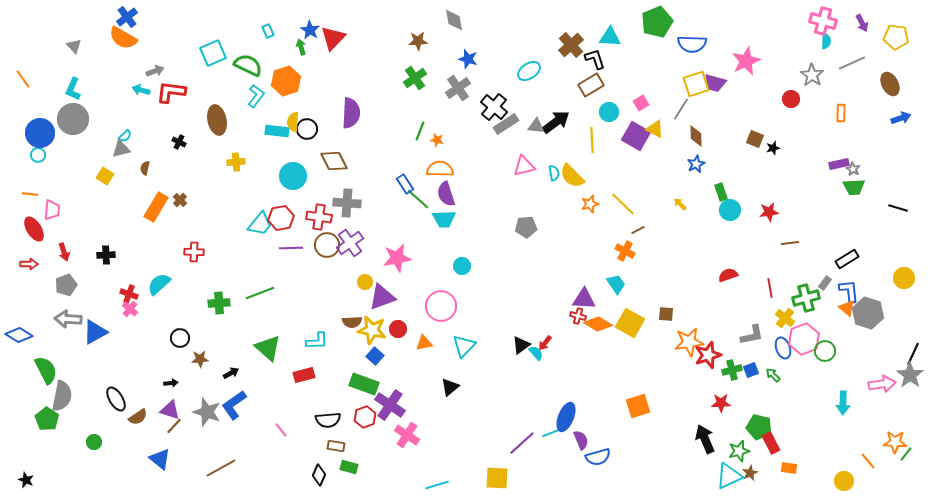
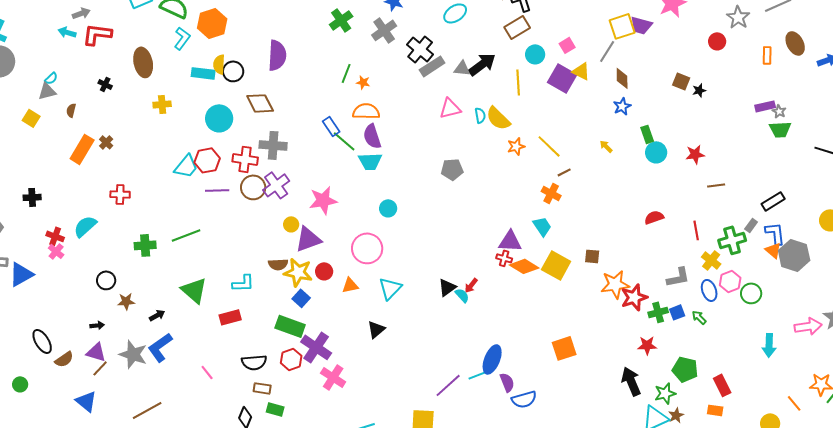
brown ellipse: (890, 84) -> (795, 43), moved
pink hexagon: (804, 339) -> (730, 281), size x0.7
red rectangle: (771, 443) -> (722, 385), moved

